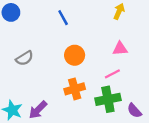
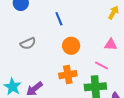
blue line: (63, 18) -> (59, 19), moved
pink line: (112, 74) -> (102, 65), turned 48

